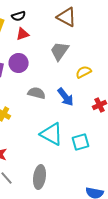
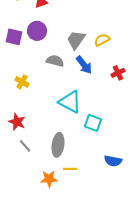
gray trapezoid: (60, 51) -> (76, 40), moved
cyan square: (81, 142) -> (93, 123), moved, turned 36

